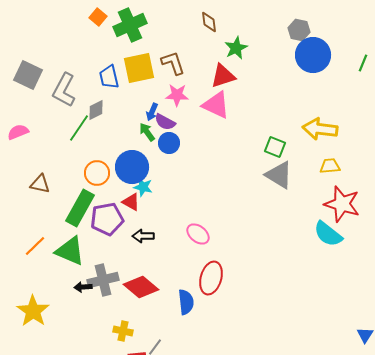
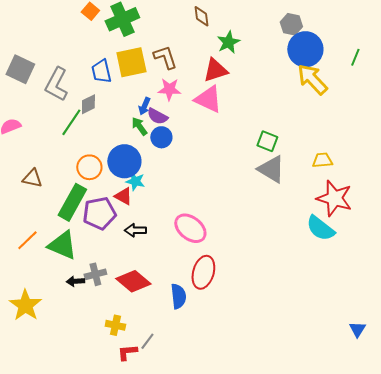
yellow arrow: (320, 129) -> (312, 79), moved, turned 40
pink ellipse: (198, 234) -> (190, 228), size x1.4
gray cross: (103, 280) -> (95, 274), size x0.7

